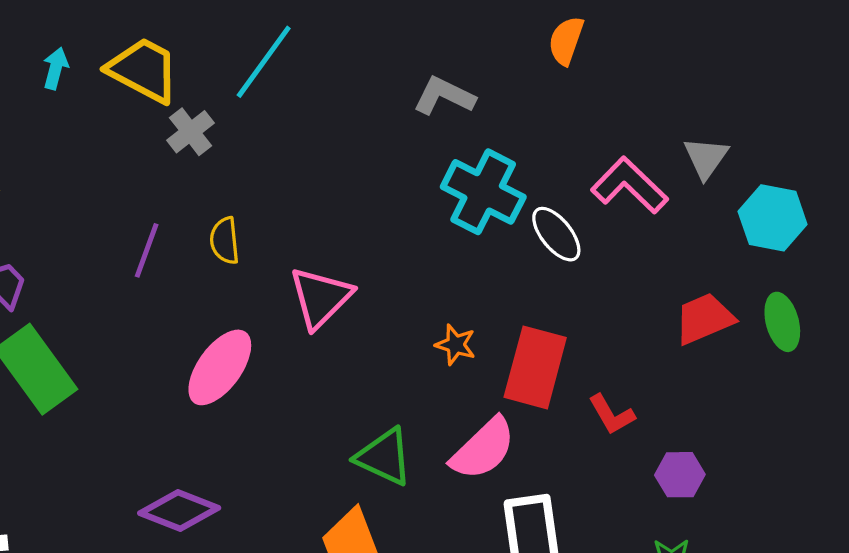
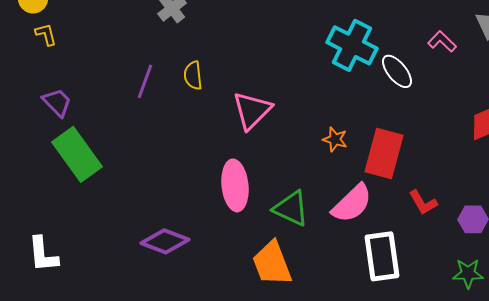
pink L-shape: (629, 185) -> (442, 41), size x0.6
pink ellipse: (220, 367) -> (235, 185), moved, turned -42
red L-shape: (612, 415) -> (423, 202), moved

